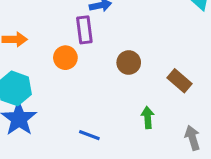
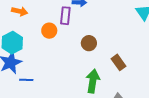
green arrow: (148, 117) -> (93, 81), size x1.6
blue line: (89, 135) -> (26, 80), moved, turned -32

